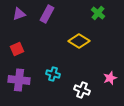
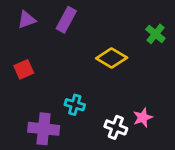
green cross: (98, 13) -> (155, 34), moved
pink star: (110, 78) -> (143, 117), moved
purple cross: (19, 80) -> (44, 129), moved

